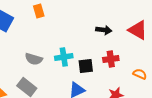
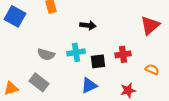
black arrow: (104, 30) -> (88, 25), moved
red triangle: (138, 30) -> (150, 25), turned 50

